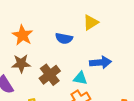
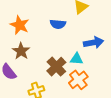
brown star: (21, 64) -> (21, 51), turned -30
brown cross: (50, 75) -> (56, 67), moved

